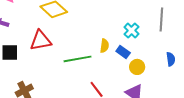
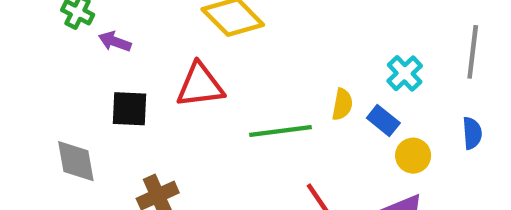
blue semicircle: (171, 59) -> (472, 133), moved

